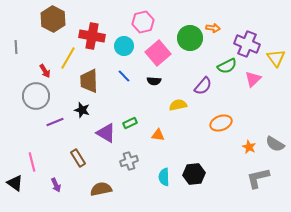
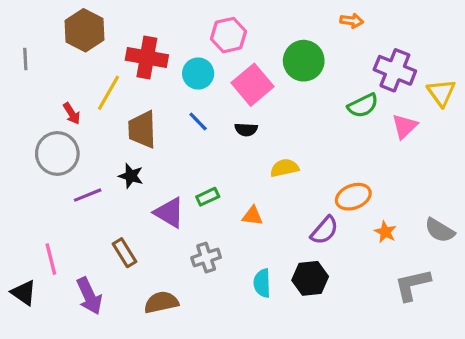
orange arrow: (213, 28) -> (352, 21), moved
gray line: (16, 47) -> (25, 59), moved
purple semicircle: (203, 86) -> (324, 230), moved
orange star: (249, 147) -> (385, 232), moved
purple arrow: (56, 185) -> (89, 296), size x1.6

